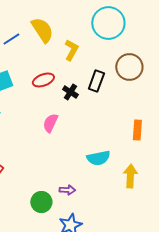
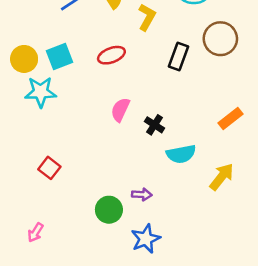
black cross: (70, 92) -> (155, 125), moved
orange rectangle: (137, 130) -> (230, 118), turned 48
yellow arrow: (130, 176) -> (222, 177), turned 35

